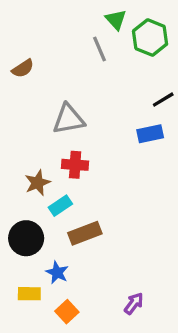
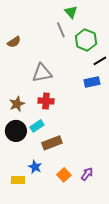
green hexagon: (150, 38) -> (86, 40), moved
brown star: (38, 183) -> (17, 104), moved
black circle: (26, 238) -> (16, 131), moved
purple arrow: (134, 303) -> (87, 174), moved
orange square: (67, 312) -> (64, 175), moved

